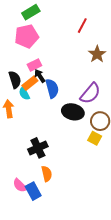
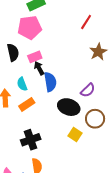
black semicircle: (15, 80) -> (13, 52), moved
orange rectangle: (30, 83) -> (27, 104), moved
purple semicircle: (90, 93) -> (88, 90), size x0.7
yellow square: (95, 138) -> (75, 135), moved

